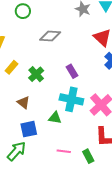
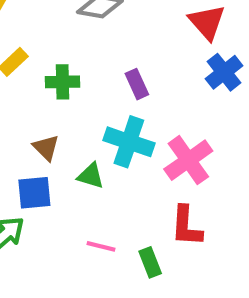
green cross: (36, 74) -> (62, 82), turned 35
brown triangle: (24, 102) -> (46, 148), moved

